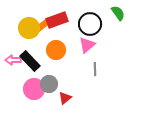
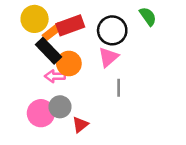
yellow circle: (29, 28) -> (35, 19), moved
pink arrow: (13, 60) -> (55, 76), moved
black rectangle: (30, 61) -> (49, 51), moved

